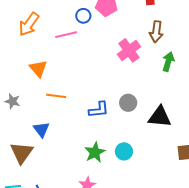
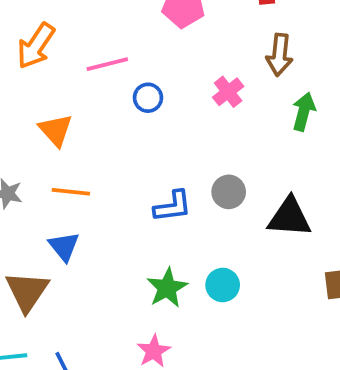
blue circle: (83, 16) -> (148, 98), moved
pink cross: (129, 50) -> (228, 92), size x0.7
orange line: (56, 96) -> (71, 192), moved

